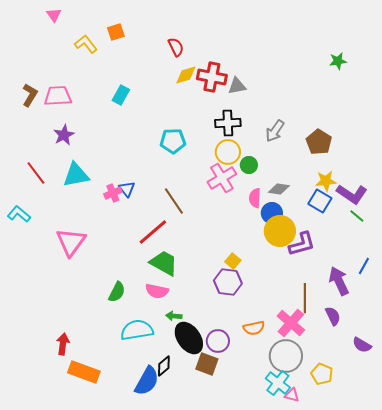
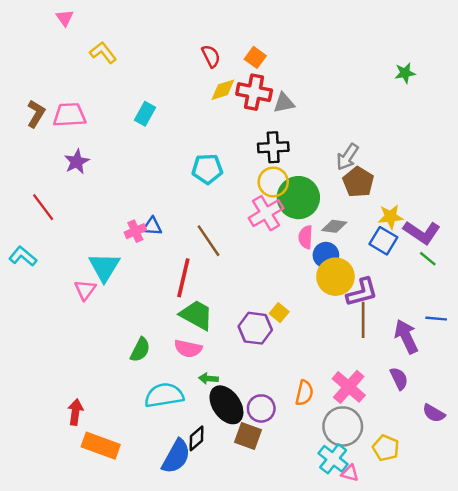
orange square: (116, 32) -> (255, 57), moved, turned -36
gray arrow: (275, 131) -> (347, 157), moved
brown pentagon: (319, 142) -> (358, 182), moved
green circle: (249, 165) -> (298, 198), size x2.0
cyan triangle: (76, 175) -> (104, 267), moved, turned -48
blue triangle: (127, 189) -> (152, 226), turned -48
red line: (153, 232) -> (183, 278), turned -36
pink triangle: (71, 242) -> (85, 290), size x0.6
blue line: (364, 266) -> (436, 319), turned 66
purple hexagon: (228, 282) -> (255, 328), moved
brown line: (305, 298) -> (363, 320), moved
orange semicircle: (254, 328) -> (304, 393), turned -65

